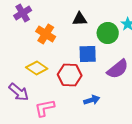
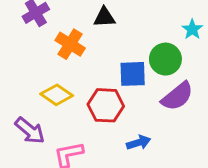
black triangle: (80, 19) -> (104, 17), moved
green circle: (108, 33) -> (165, 59), moved

